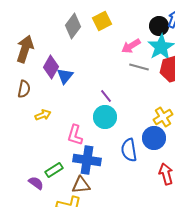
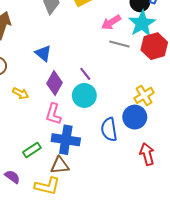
purple diamond: (51, 67) -> (54, 83), moved
blue triangle: (65, 76) -> (43, 53), turned -30
yellow arrow: (43, 115) -> (21, 93), turned 49
purple semicircle: (36, 183) -> (12, 177), moved

